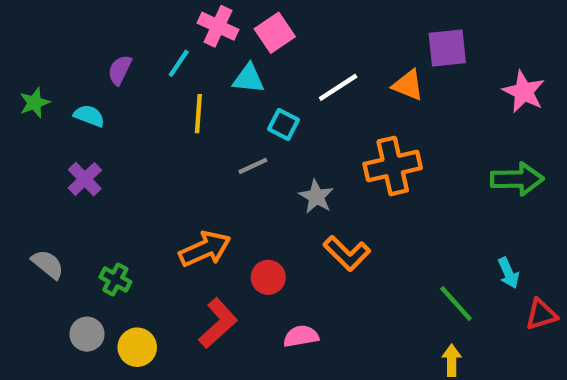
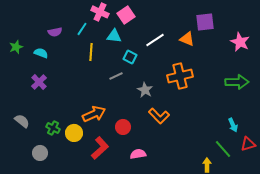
purple semicircle: (120, 70) -> (55, 32), turned -128
green line: (456, 304) -> (223, 149), moved
yellow circle: (137, 347) -> (74, 133), moved

